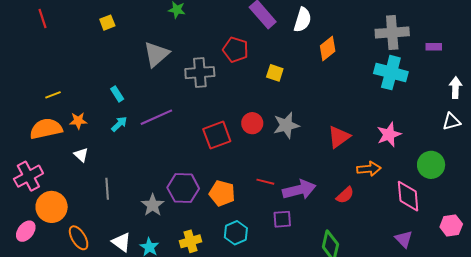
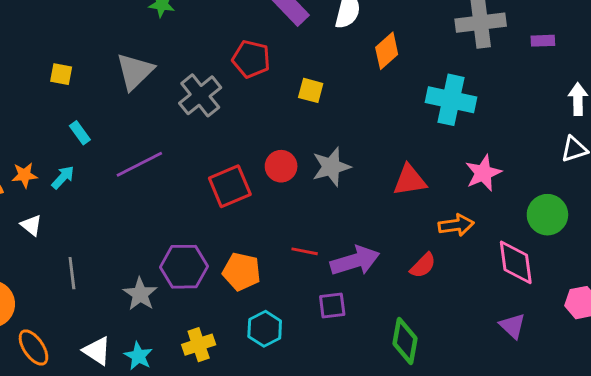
yellow square: (107, 23) -> (61, 74), moved, turned 35
gray cross: (200, 73) -> (200, 95), turned -32
cyan cross: (391, 73) -> (451, 100), moved
cyan arrow: (119, 124) -> (63, 177), moved
red triangle: (339, 137) -> (410, 180), turned 30

